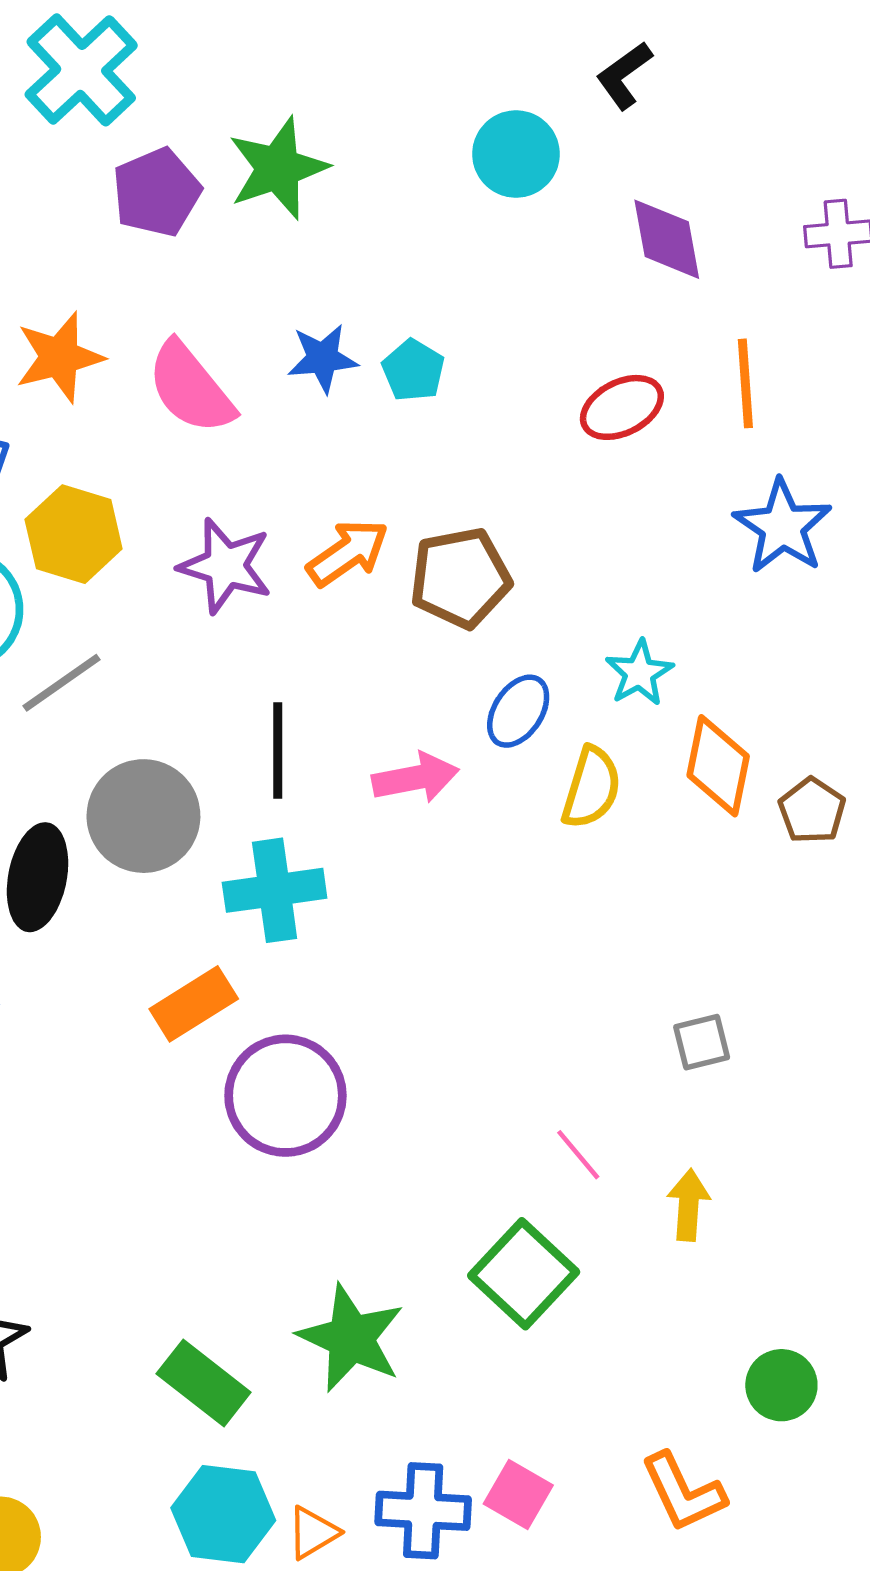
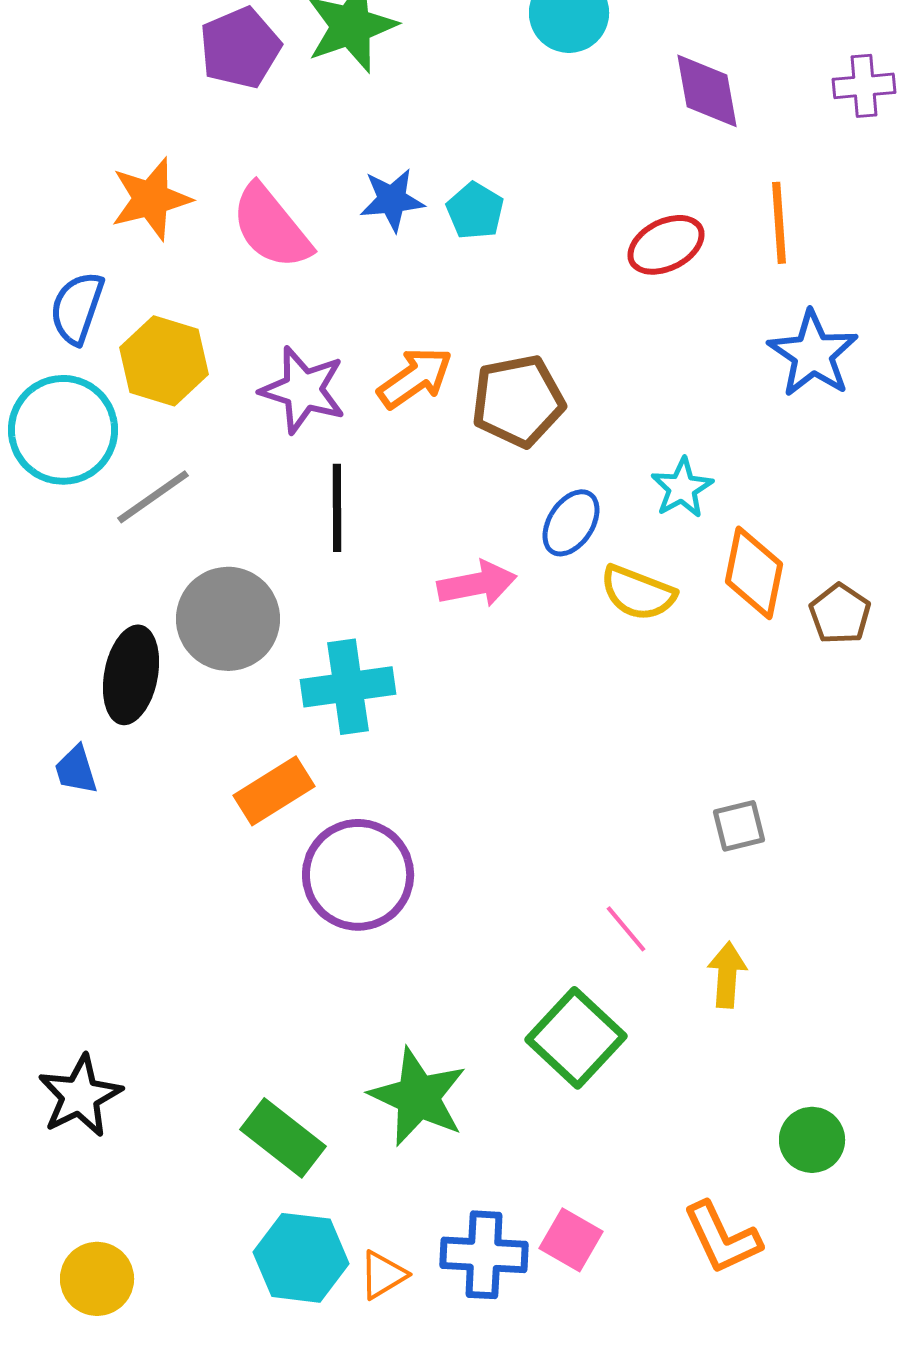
black line: (278, 750) -> (337, 508), moved
yellow semicircle: (591, 788) -> (638, 593), turned 94

